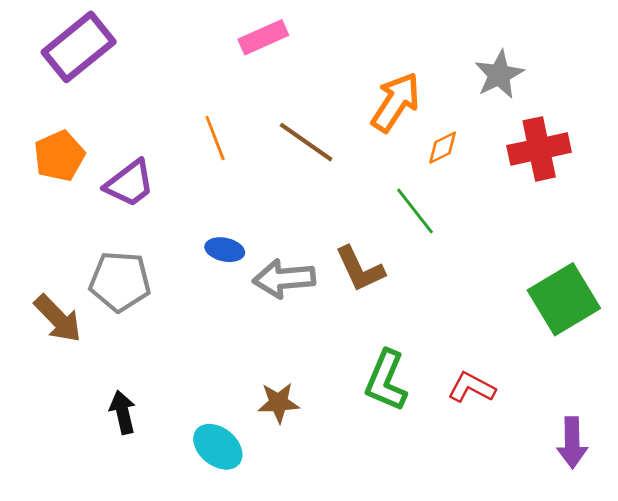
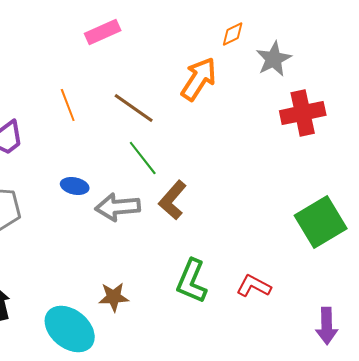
orange diamond: (443, 148) -> (233, 34), moved
green line: (415, 211) -> (143, 158), moved
brown L-shape: (360, 269) -> (173, 200), turned 66
cyan ellipse: (218, 447) -> (70, 329), size x1.4

